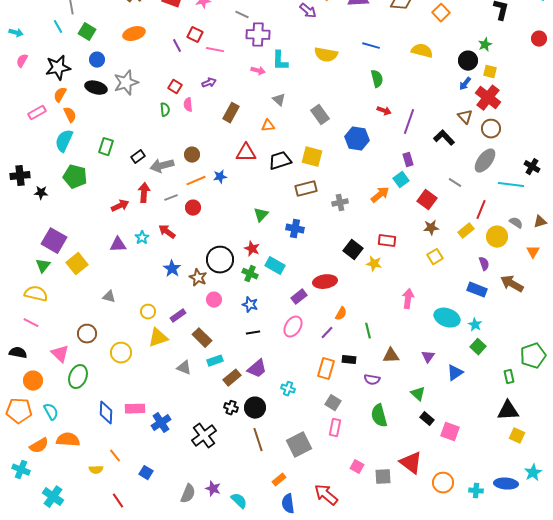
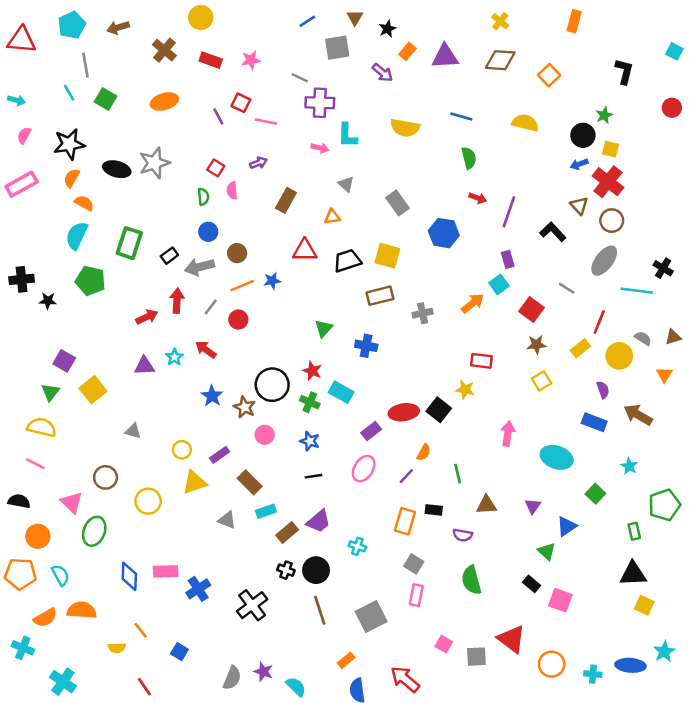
blue circle: (97, 60) -> (208, 232), moved
blue arrow: (465, 84) -> (579, 164), turned 32
pink rectangle: (37, 113) -> (22, 184), moved, size x1.4
orange semicircle: (70, 115) -> (84, 203), turned -35
green rectangle: (106, 147) -> (129, 243), size x1.4
gray line: (171, 198) -> (211, 307), turned -32
purple square: (54, 241) -> (64, 361), size x0.7
black square: (353, 250) -> (439, 410), moved
cyan star: (475, 325) -> (629, 466), moved
green triangle: (418, 394) -> (547, 551), moved

